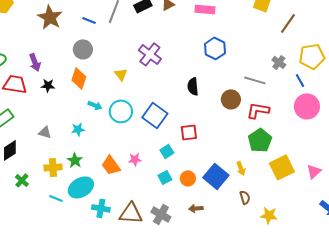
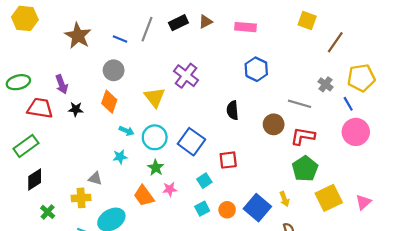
yellow triangle: (121, 74) -> (155, 97), size x1.5
cyan star: (78, 129) -> (120, 157), moved
gray triangle: (45, 132) -> (95, 178), moved
green star: (75, 160) -> (156, 168), moved

